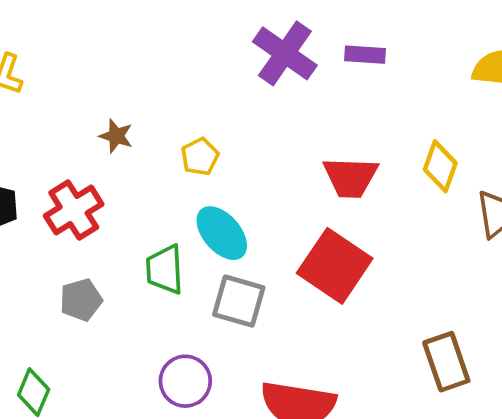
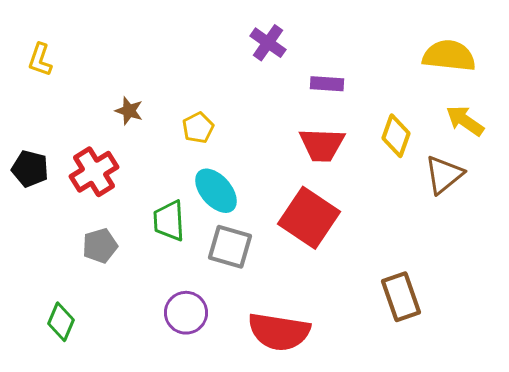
purple cross: (285, 53) -> (268, 43), size x0.7
purple rectangle: (365, 55) -> (327, 84), moved

